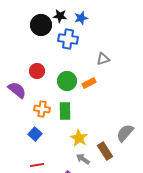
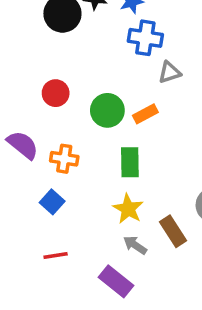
blue cross: (68, 39) -> (145, 38), moved
purple semicircle: (17, 90) -> (23, 145), moved
green rectangle: (65, 111) -> (130, 162), moved

